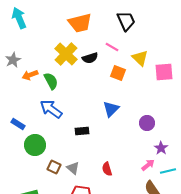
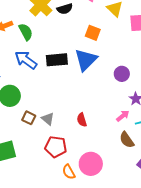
orange square: (118, 73) -> (93, 33), moved
blue triangle: (111, 109) -> (86, 60), size x1.4
black rectangle: (82, 131) -> (57, 60), moved, size x1.5

